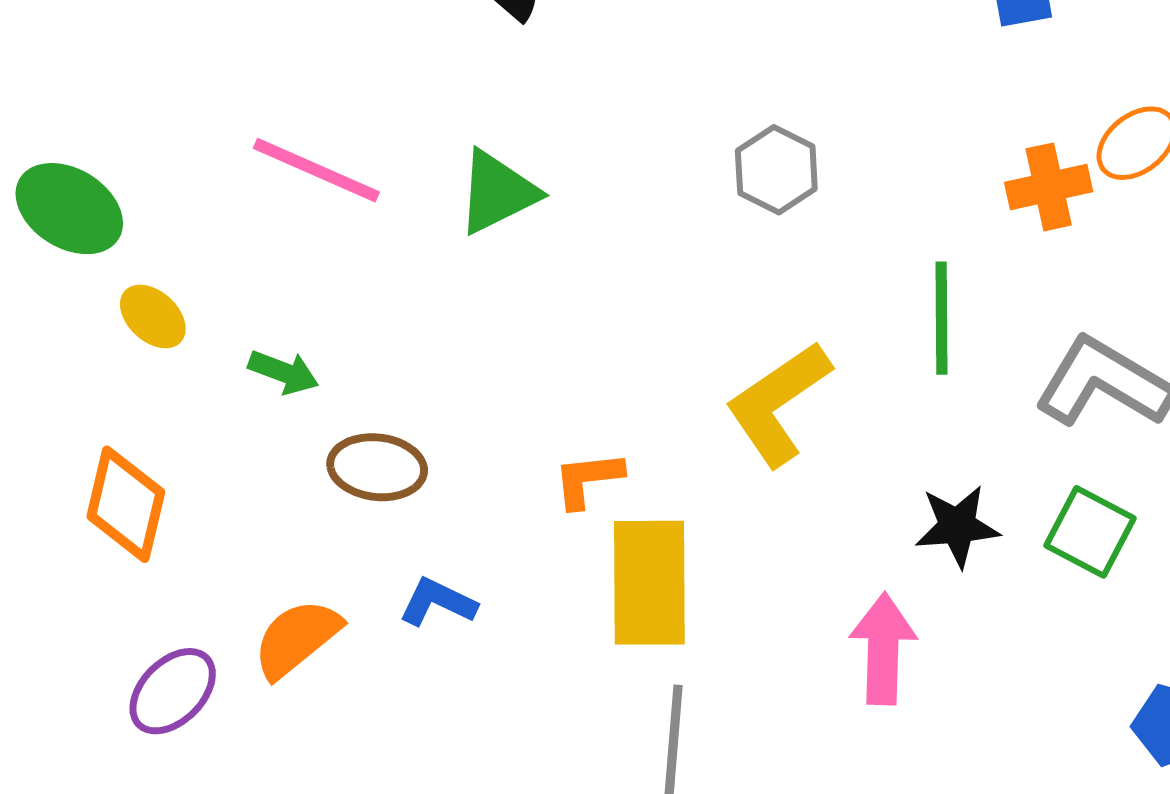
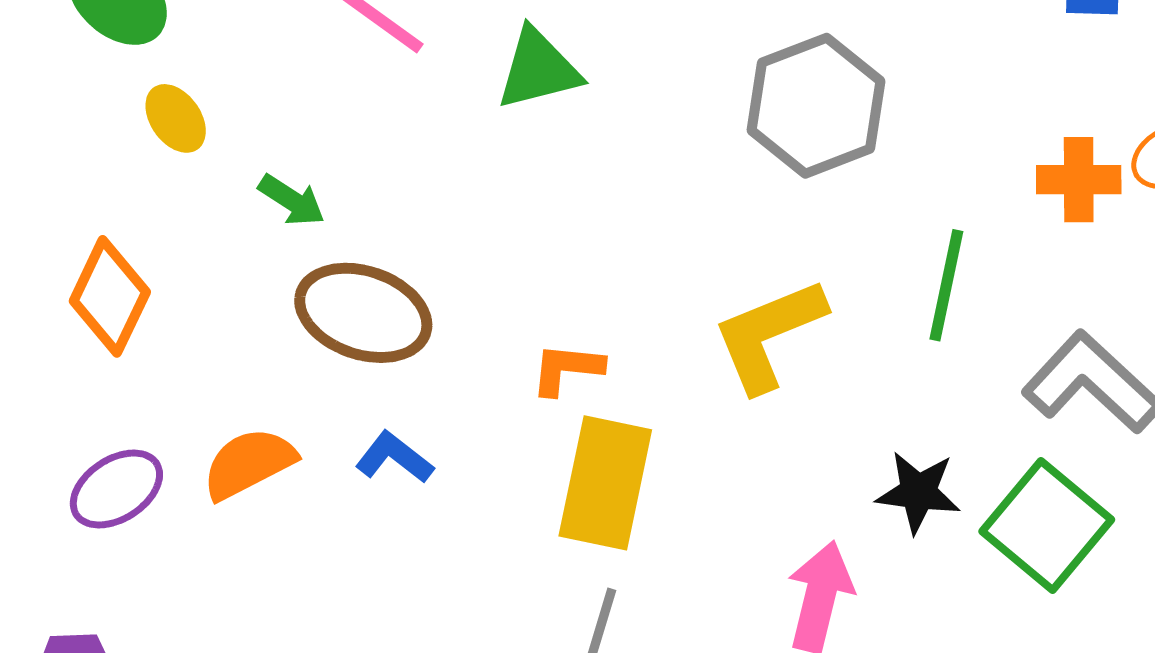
gray hexagon: (776, 170) -> (816, 106), size x1.6
brown ellipse: (377, 467) -> (363, 313), size x1.4
green square: (1090, 532) -> (1047, 525), size x1.4

